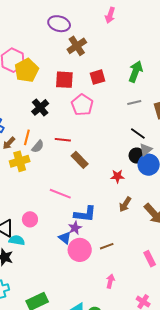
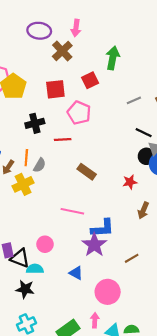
pink arrow: (110, 15) -> (76, 28), moved
green arrow: (136, 71) -> (113, 58), moved
black cross: (40, 107) -> (35, 123), turned 36
red line: (63, 140) -> (63, 140), moved
purple star: (75, 228) -> (94, 245), size x1.6
blue triangle: (65, 238) -> (76, 273), moved
pink circle: (80, 250) -> (108, 292), moved
pink arrow: (110, 281) -> (95, 320), moved

